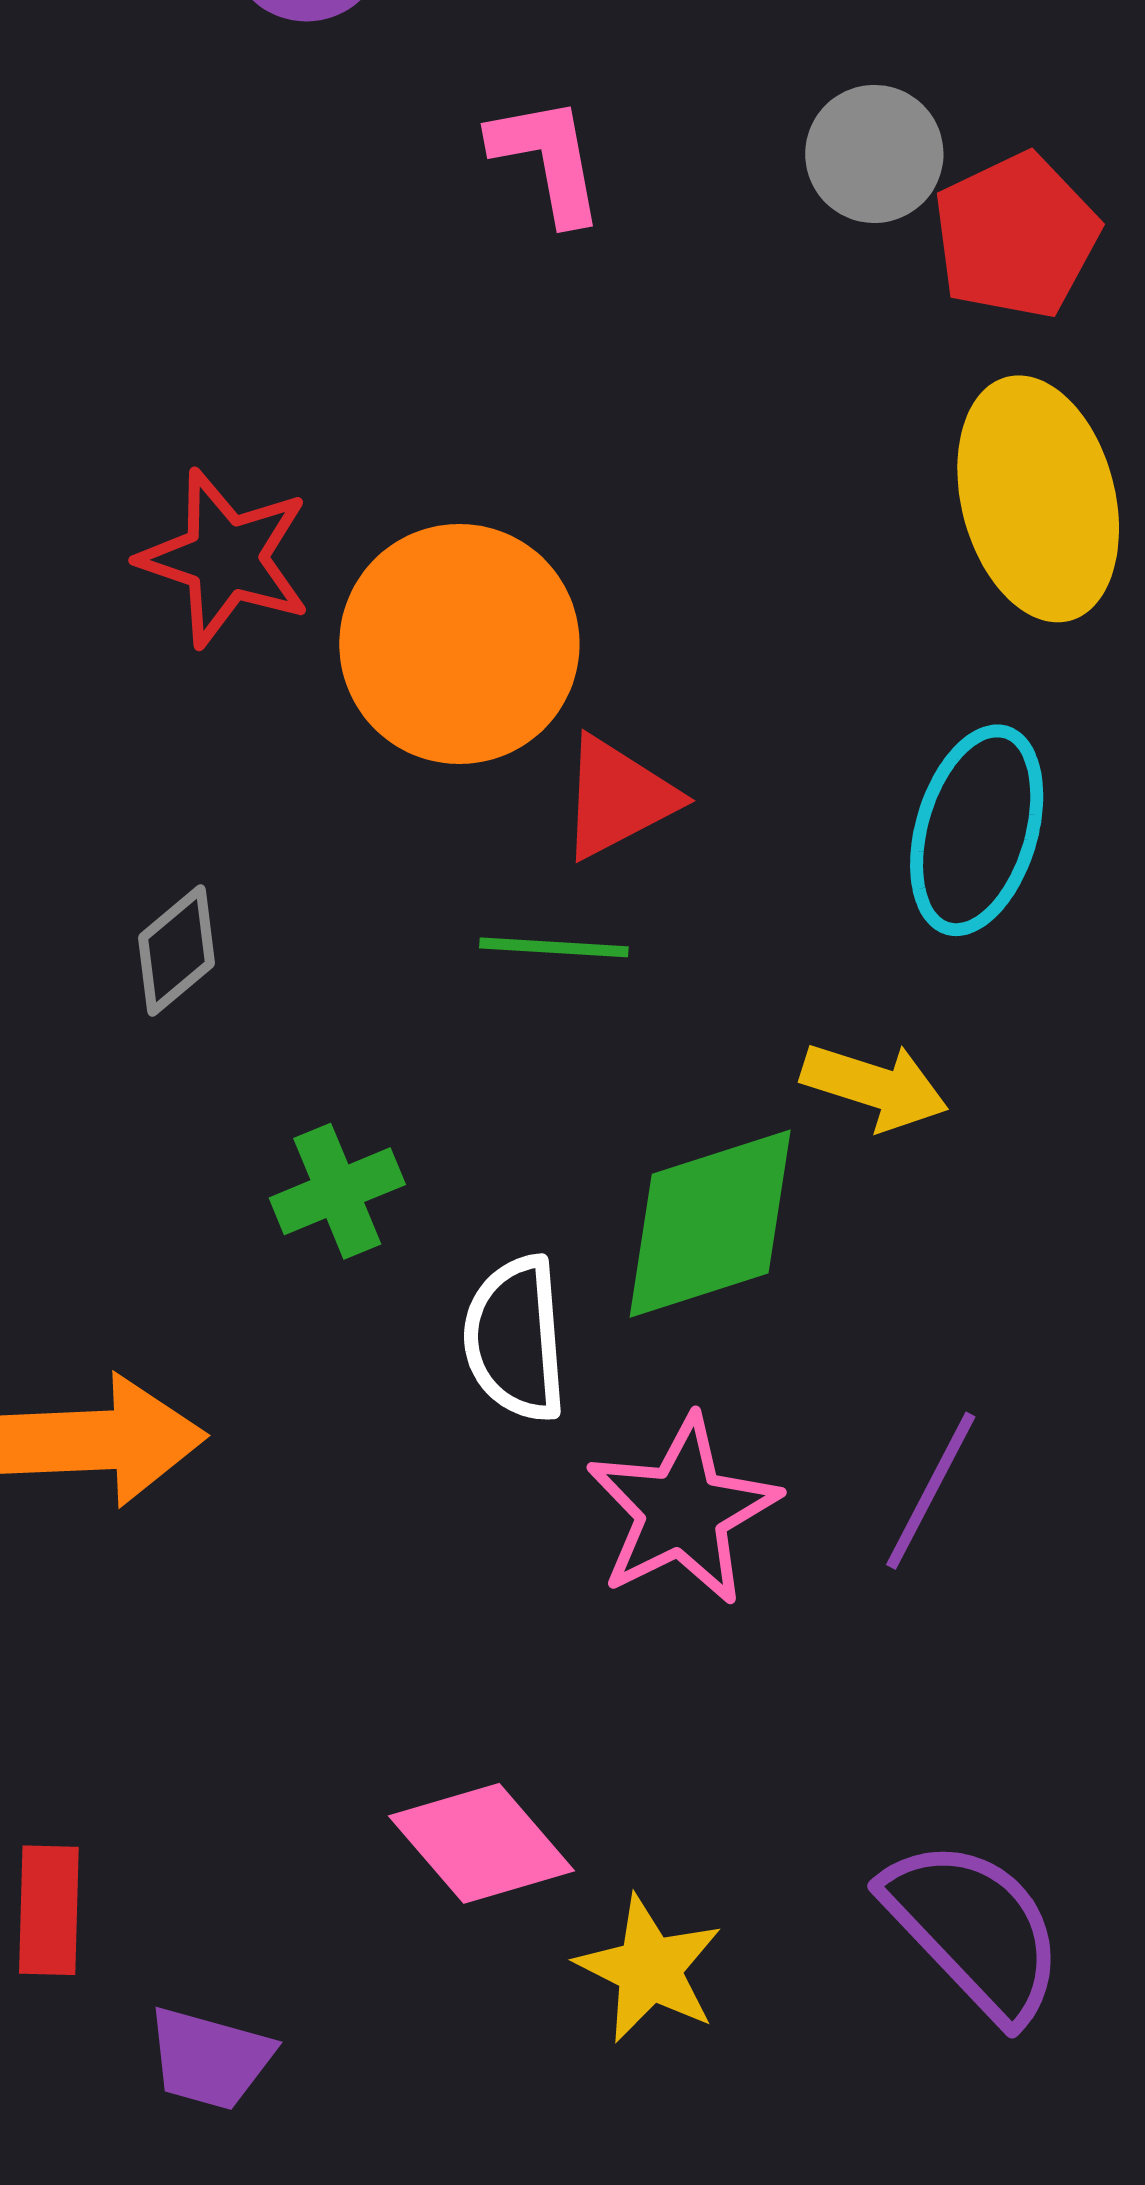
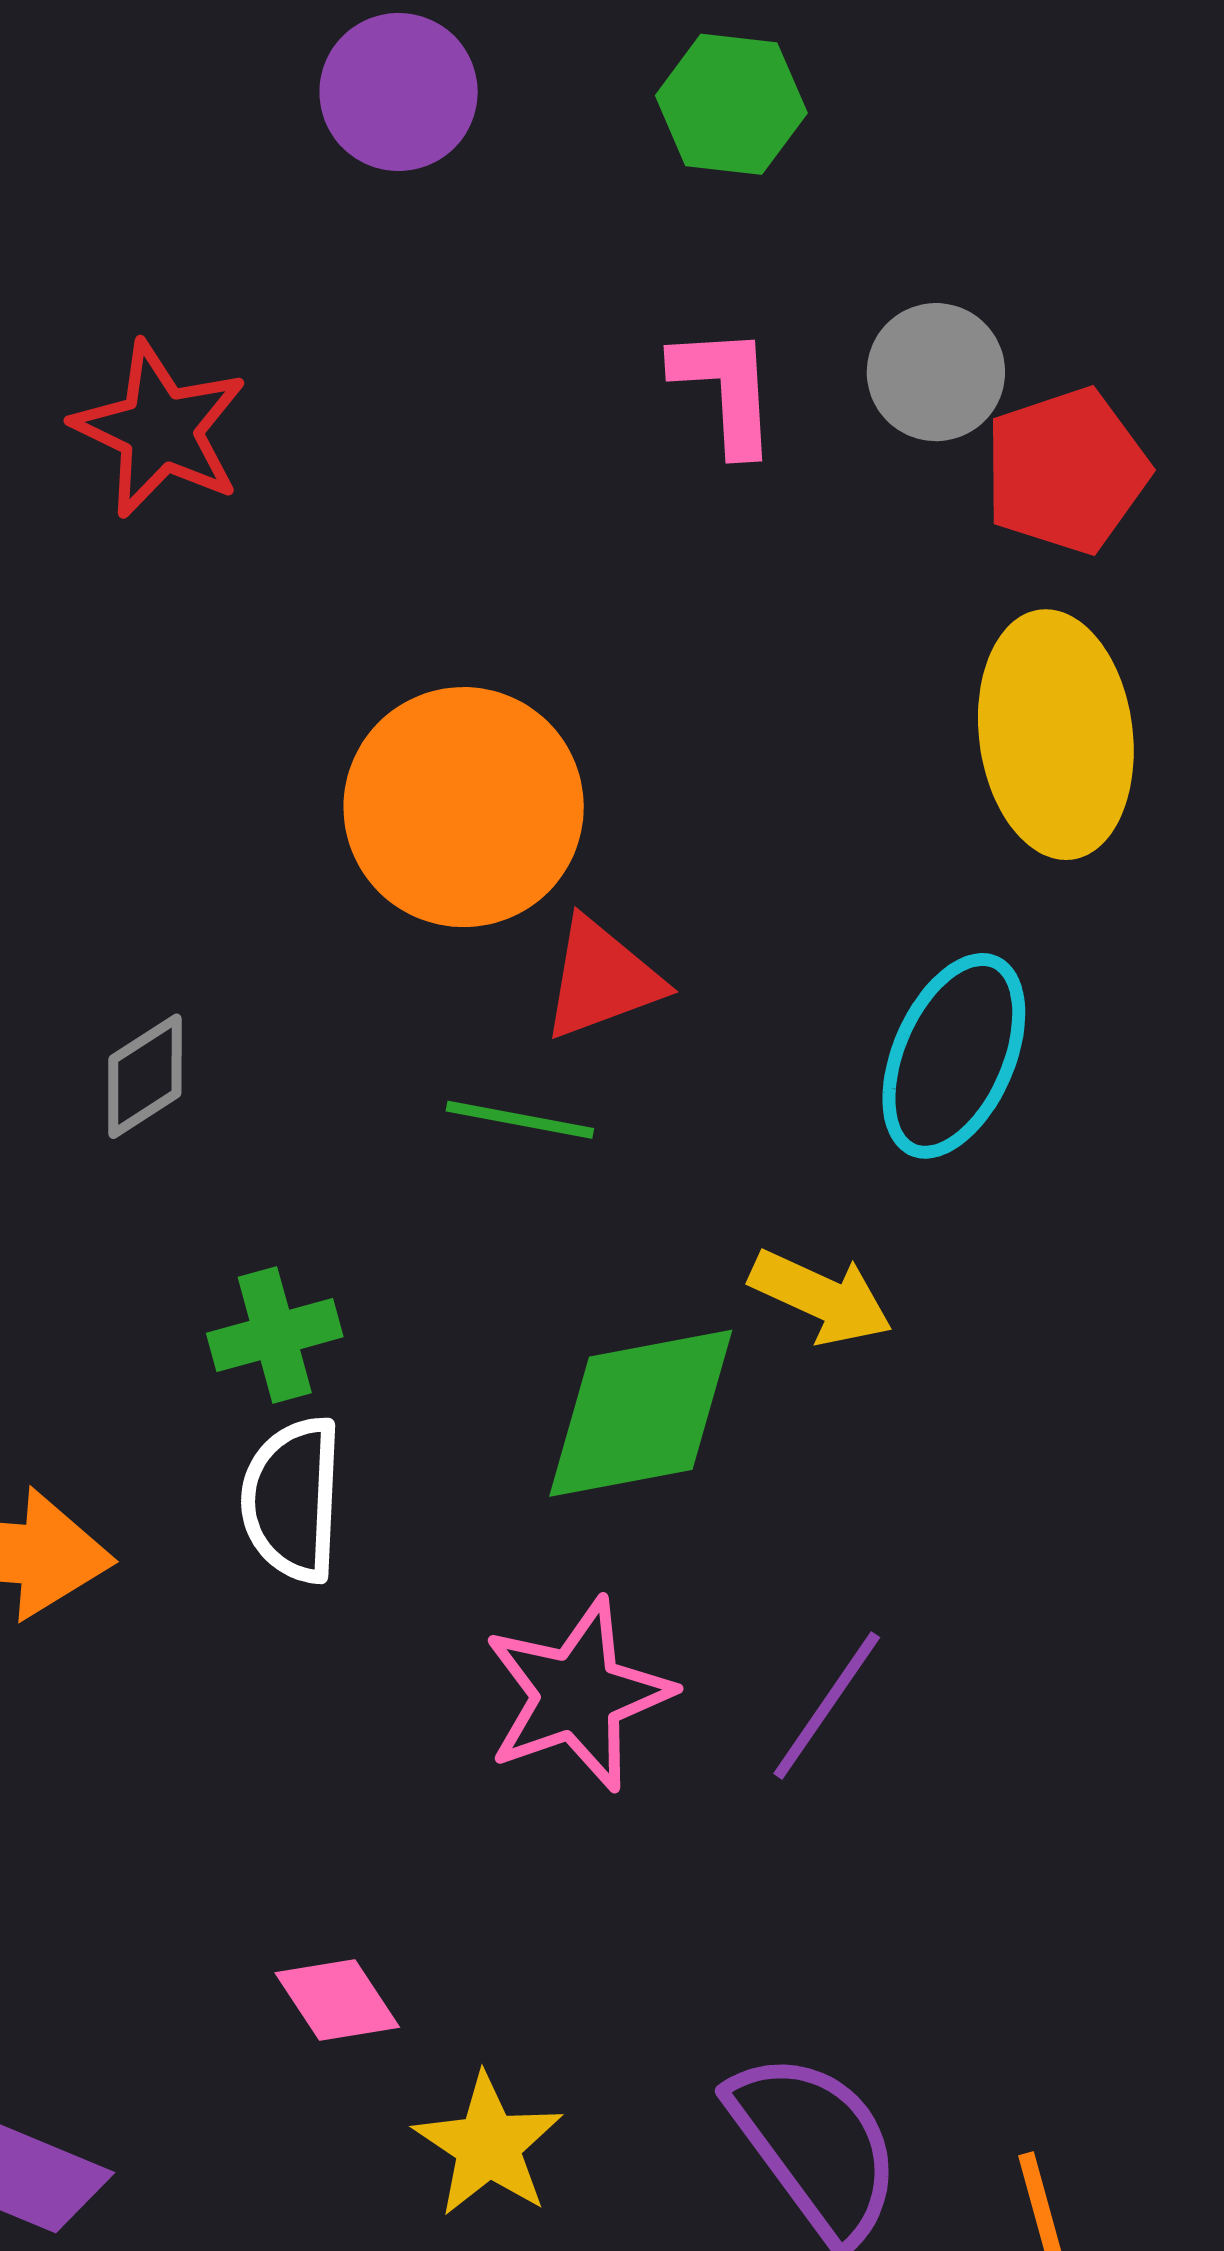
pink L-shape: (547, 159) -> (725, 389), moved
red star: (225, 558) -> (160, 429), moved
white semicircle: (515, 1339) -> (292, 1500), moved
pink diamond: (481, 1843) -> (337, 2000), size x0.7

